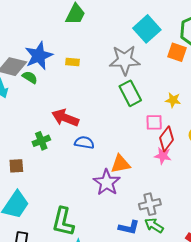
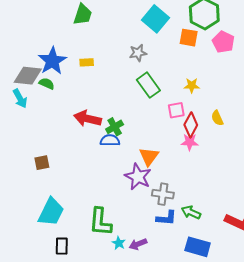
gray star: (125, 60) -> (138, 53), size x0.6
green cross: (41, 141) -> (115, 127), moved
orange triangle: (120, 164) -> (149, 156), turned -35
brown square: (16, 166) -> (42, 163), moved
gray cross: (150, 204) -> (163, 194), moved, turned 30

